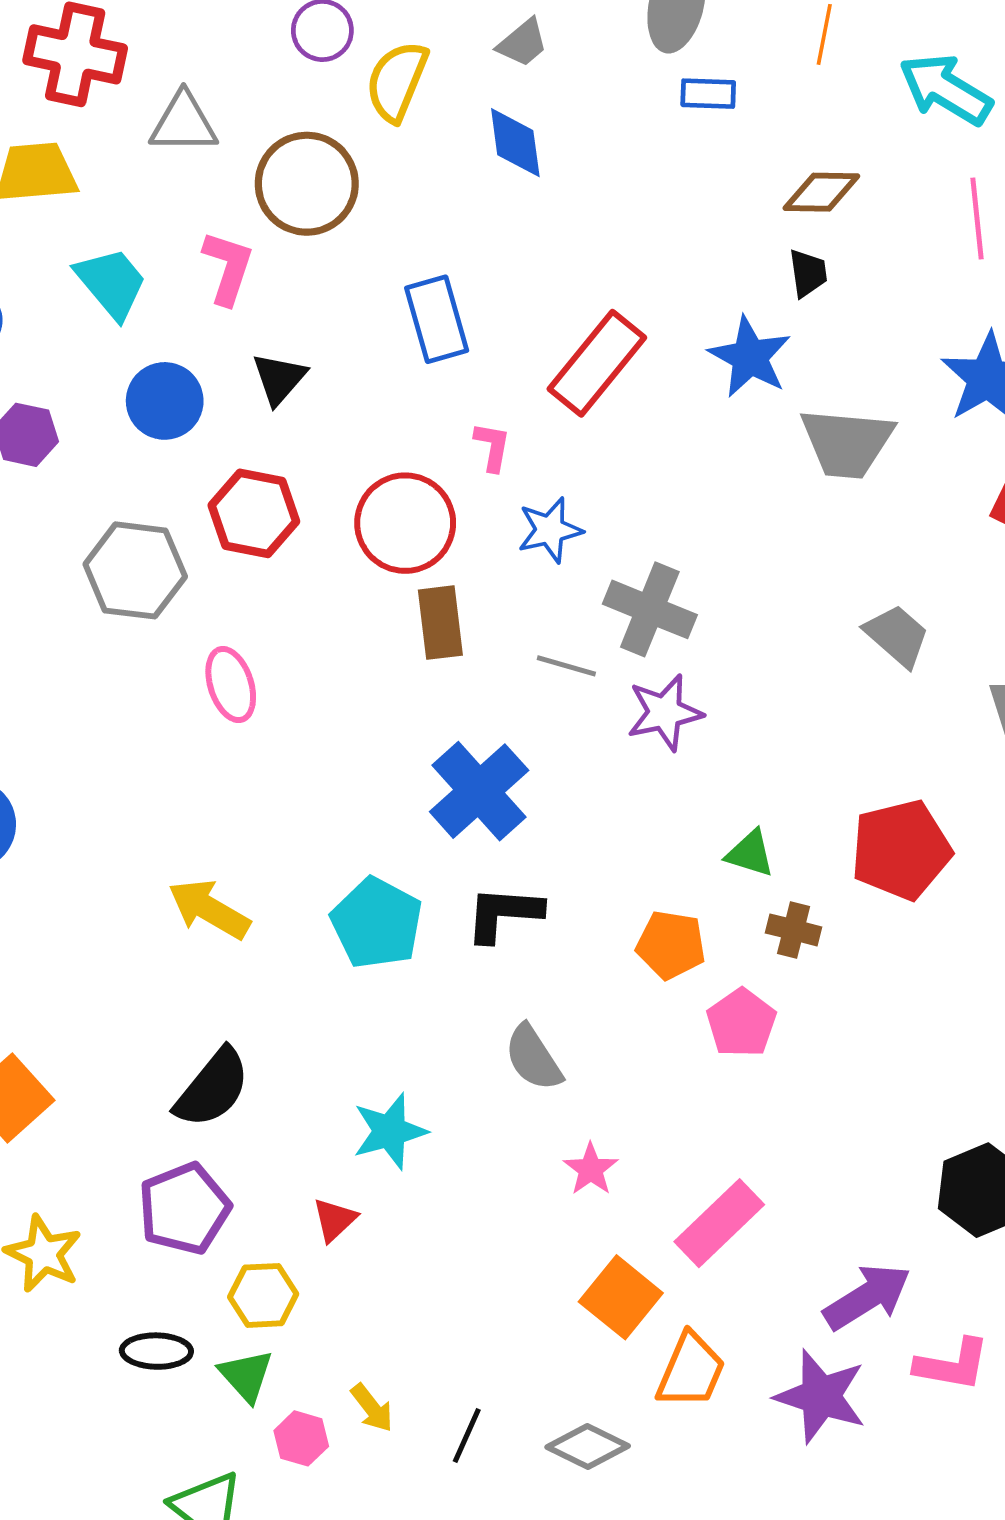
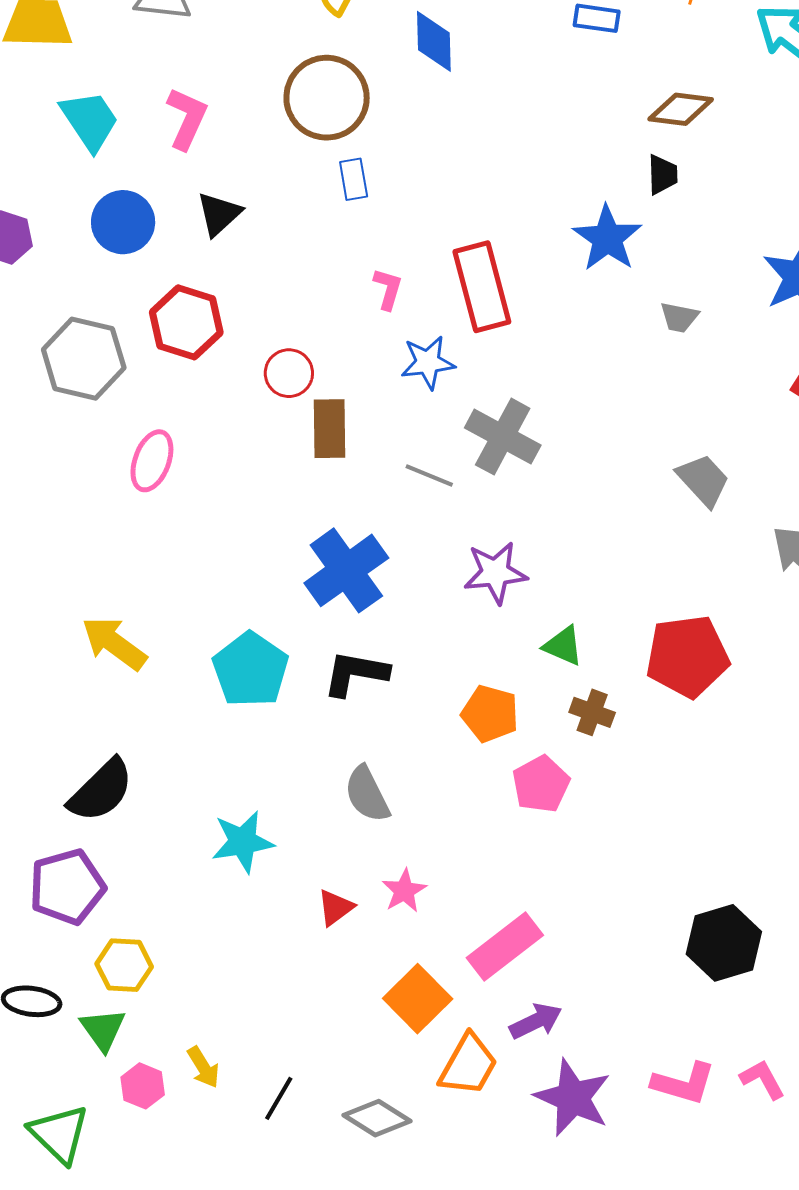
brown circle: (307, 184) -> (327, 98), moved
blue rectangle: (437, 319) -> (354, 179), size x0.6
red rectangle: (597, 363) -> (482, 287), moved, turned -60
gray trapezoid: (847, 443) -> (679, 317), size x0.5
red circle: (405, 523) -> (289, 373), moved, size x0.6
pink ellipse: (231, 685) -> (152, 461), turned 32
purple star: (665, 713) -> (495, 573), moved
red triangle: (335, 1220) -> (335, 908), moved
purple arrow: (867, 1297) -> (536, 1021), moved, size x0.7

